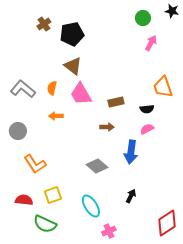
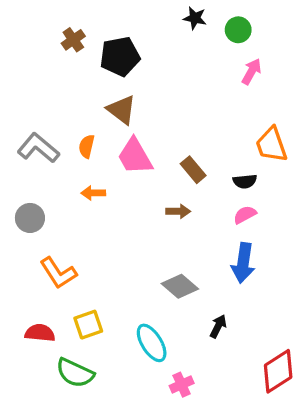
black star: (172, 11) -> (195, 18), moved
brown rectangle: (116, 102) -> (193, 170), turned 63
blue arrow: (131, 152) -> (243, 263), moved
gray diamond: (97, 166) -> (180, 286), moved

